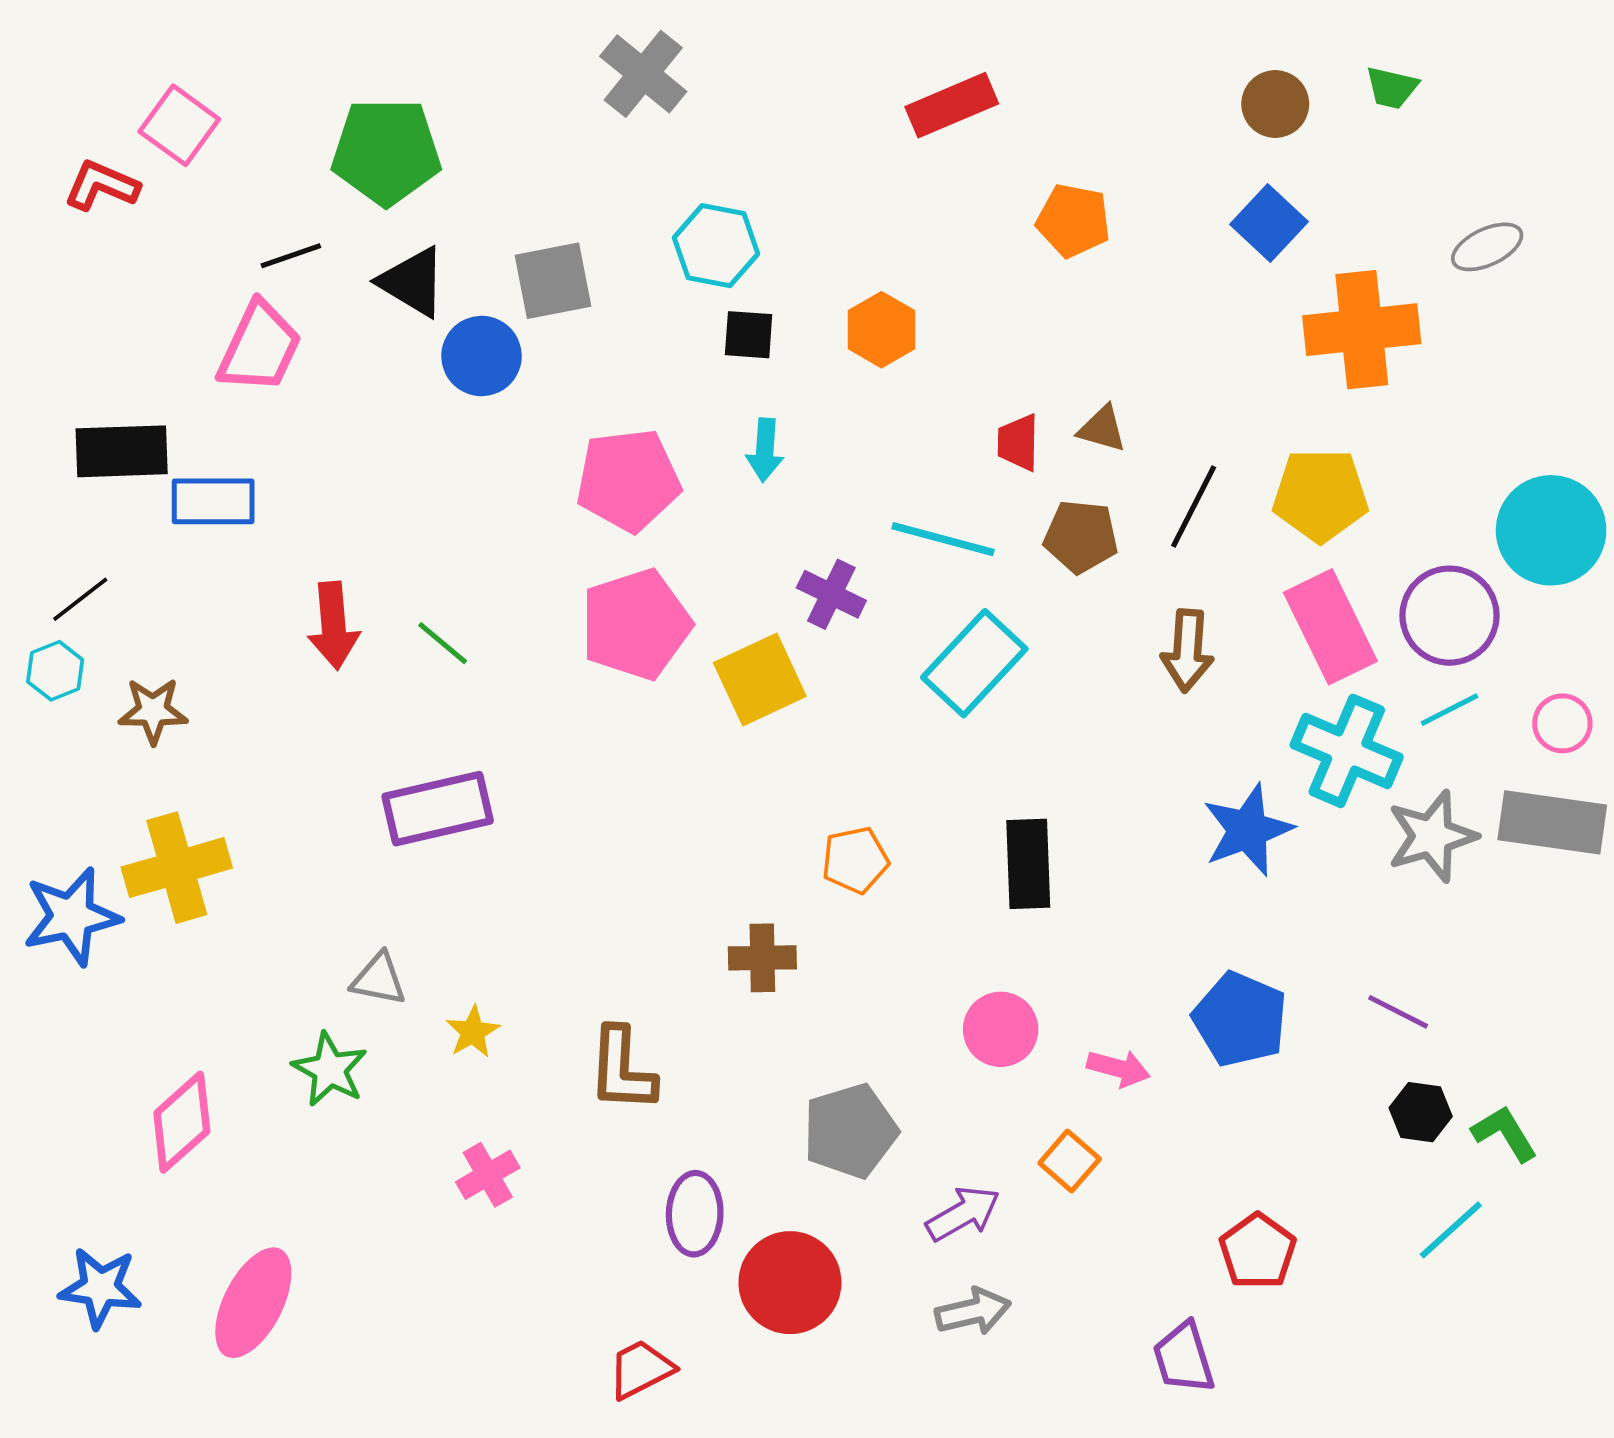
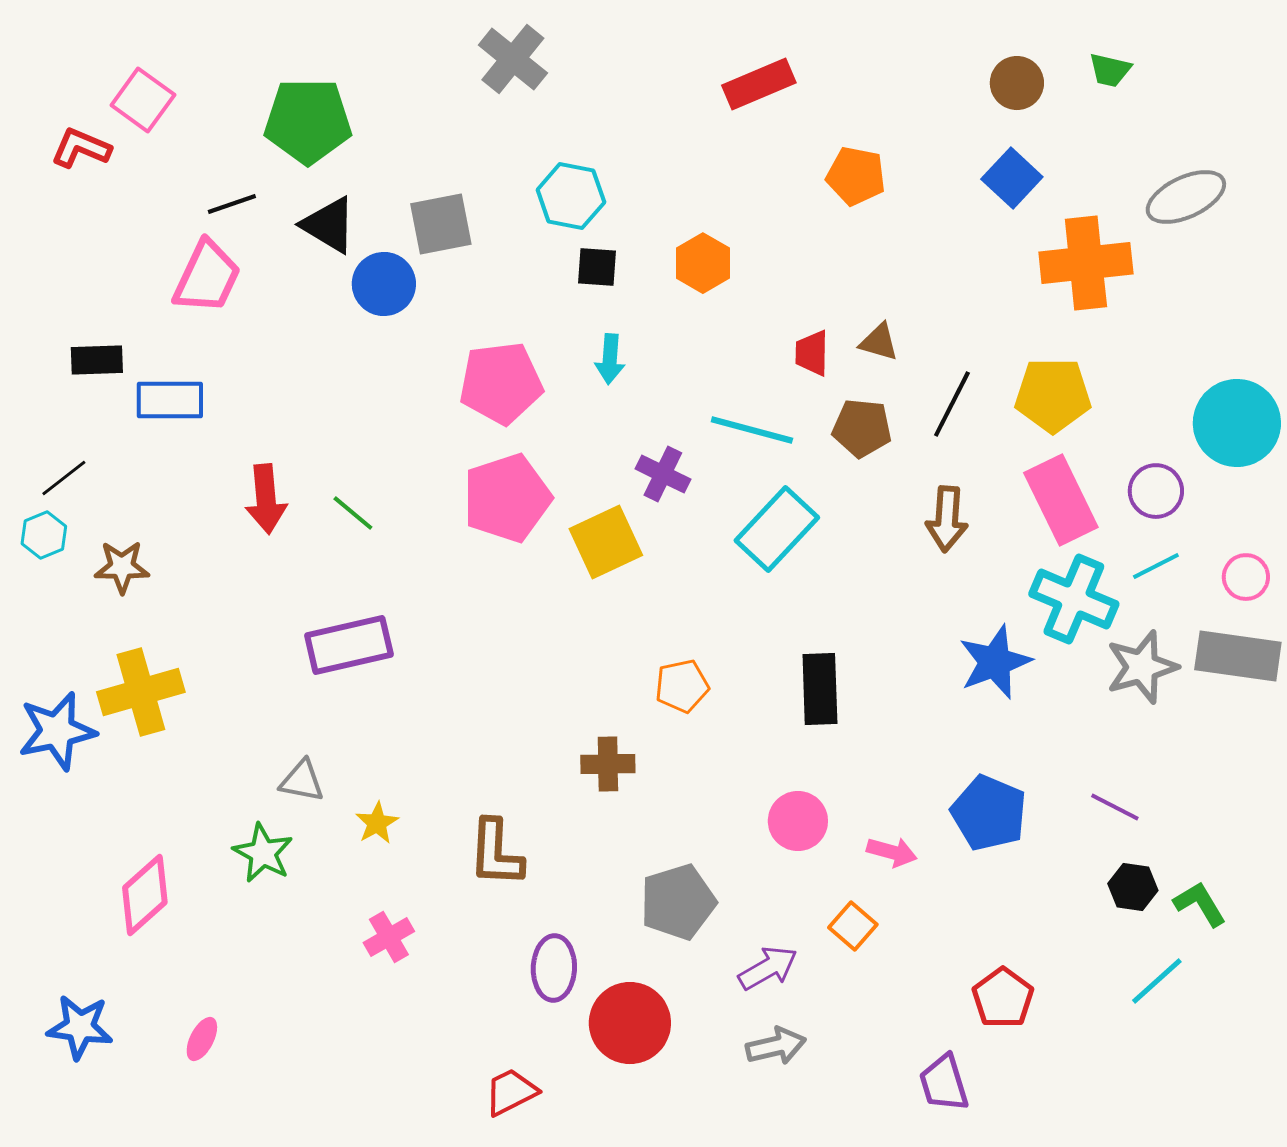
gray ellipse: (1487, 247) -> (1186, 197), size x1.4
black rectangle: (122, 451) -> (97, 360), size x0.7
purple circle: (1450, 616) -> (1156, 491), size x0.7
pink ellipse: (253, 1303) -> (202, 1039), size x0.5

